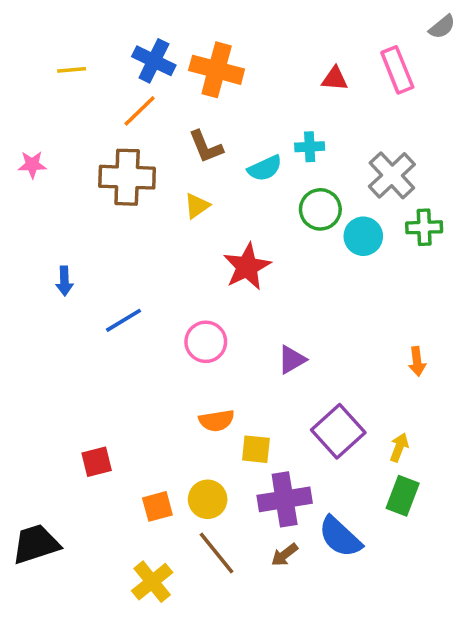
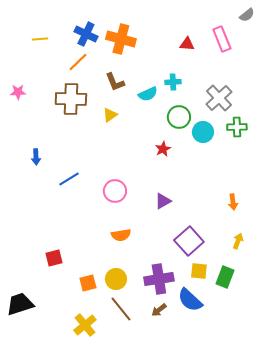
red star: (247, 267) -> (163, 149), moved, size x0.6
yellow arrow: (399, 447) -> (238, 241), moved
yellow square: (256, 449) -> (199, 271), moved

